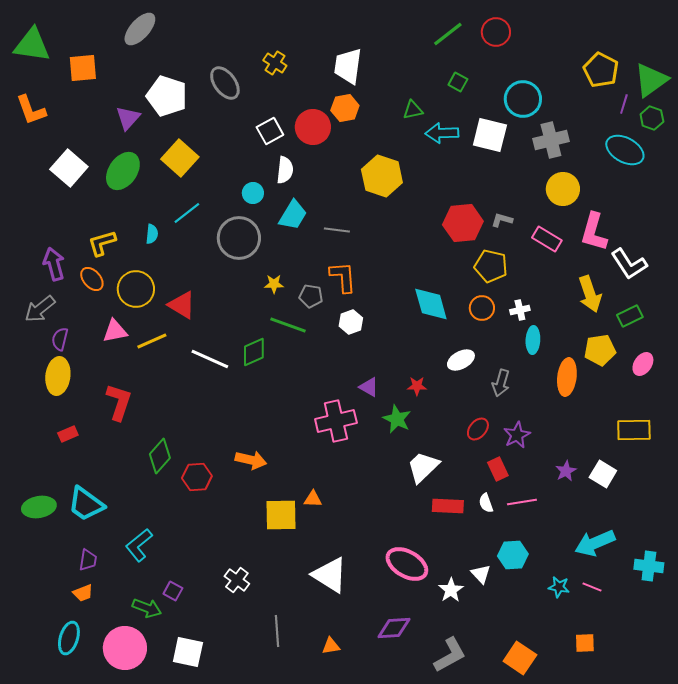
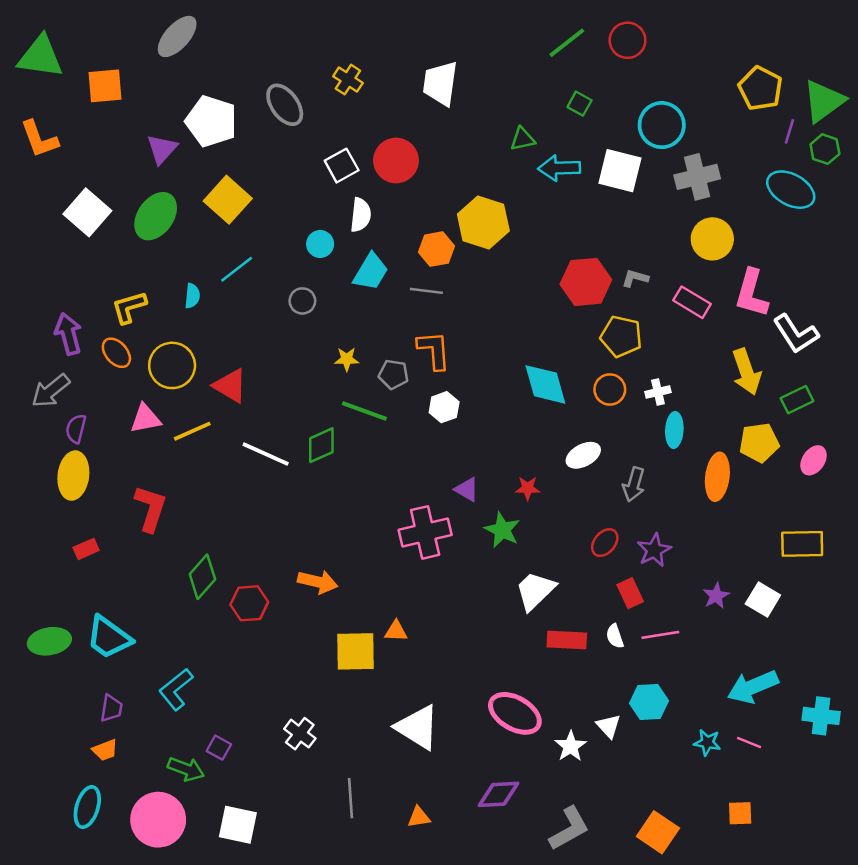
orange hexagon: (345, 108) -> (436, 249), moved
gray circle: (239, 238) -> (302, 301), size x0.5

